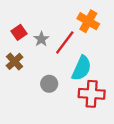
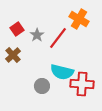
cyan semicircle: (82, 68) -> (62, 72), moved, turned 80
gray circle: (49, 84) -> (42, 86), moved

